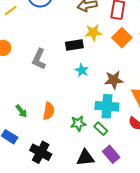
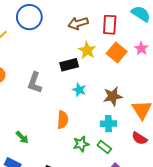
yellow star: (93, 33) -> (87, 50), turned -30
cyan cross: (107, 106) -> (108, 124), size x0.7
orange semicircle: (49, 111) -> (63, 120), moved

